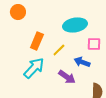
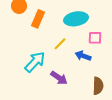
orange rectangle: (37, 41) -> (38, 19), moved
purple arrow: (67, 77) -> (59, 78), moved

